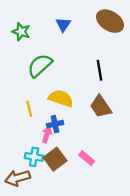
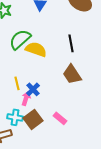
yellow semicircle: (61, 98) -> (36, 49), moved
yellow line: (29, 109) -> (17, 83), moved
blue cross: (55, 124) -> (33, 89), turned -32

